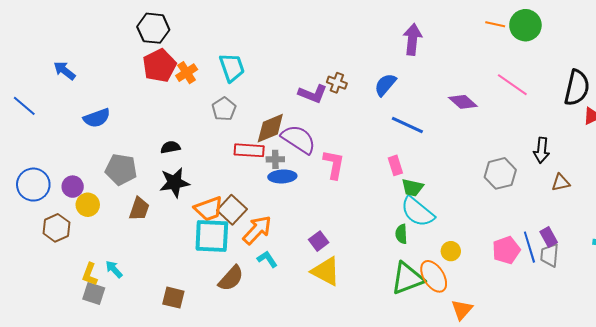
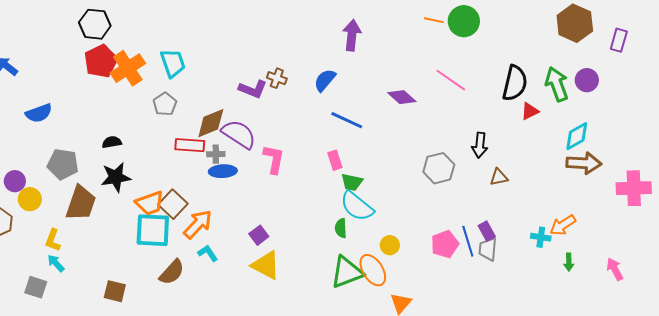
orange cross: (187, 73) -> (128, 68), size x1.6
brown trapezoid: (139, 209) -> (81, 203), size x1.5
yellow L-shape: (90, 274) -> (53, 240), moved

